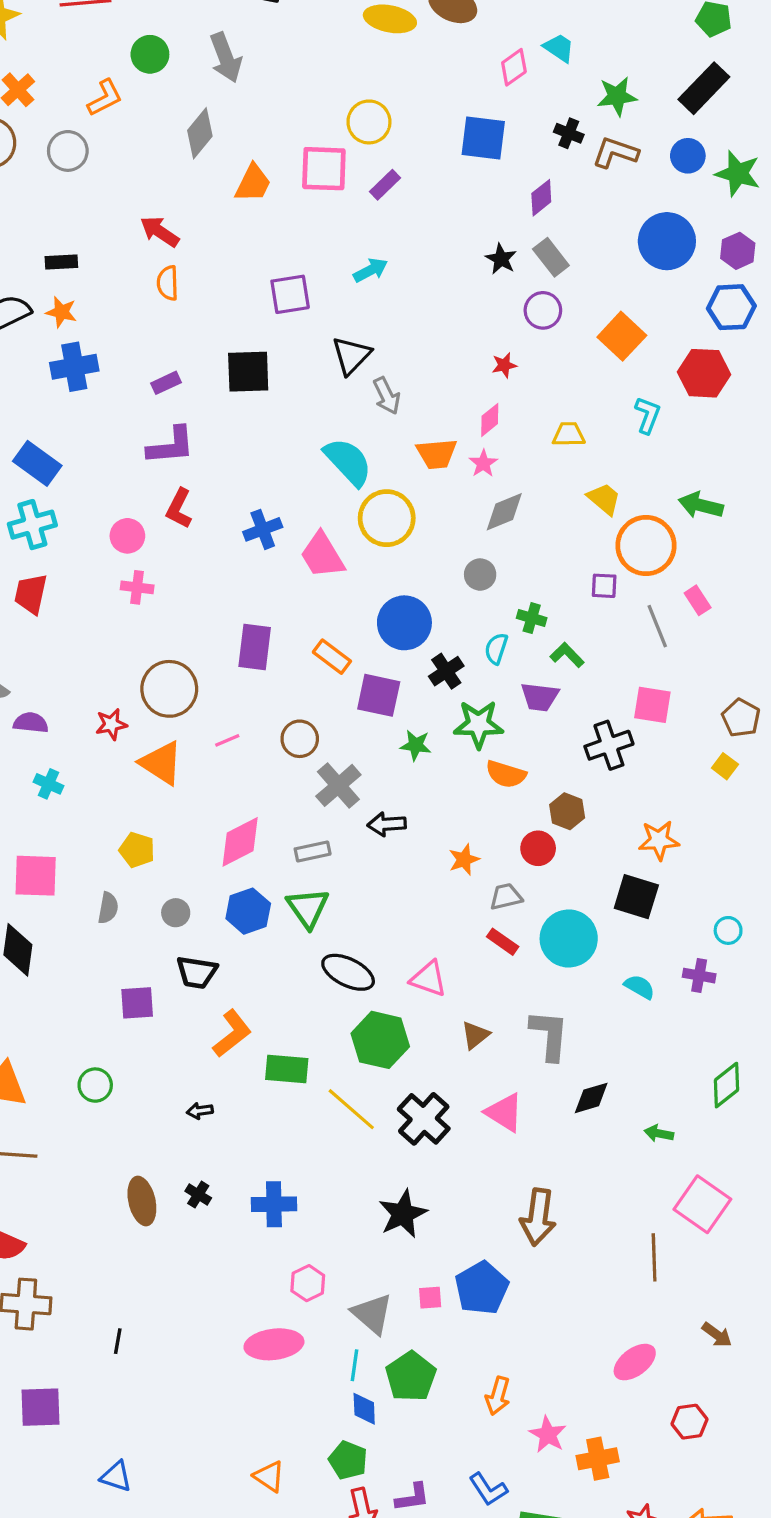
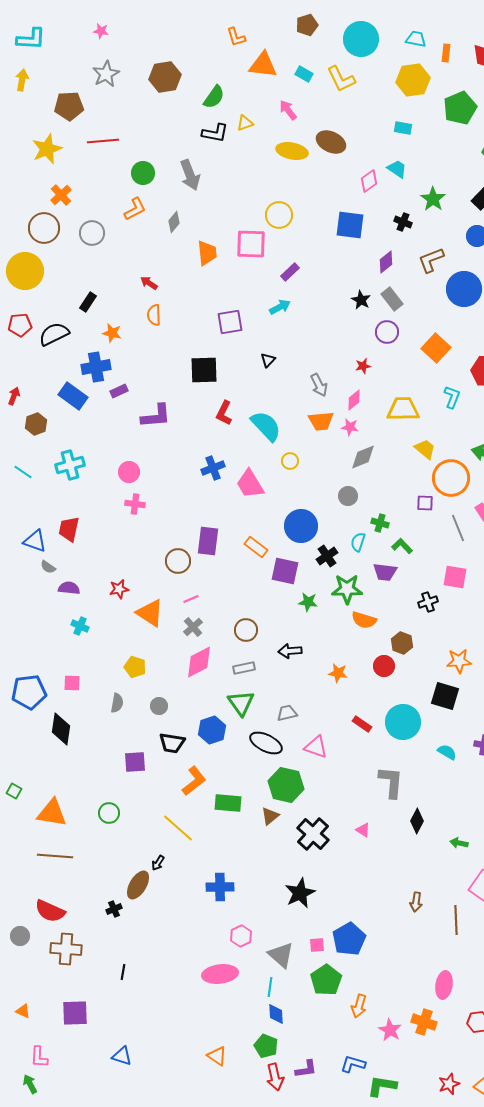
green star: (617, 96) -> (433, 199), turned -30
orange L-shape: (105, 98) -> (135, 209), moved
gray diamond: (200, 133) -> (174, 222), size x0.7
brown L-shape: (615, 153) -> (431, 260), moved, turned -40
orange trapezoid: (253, 183) -> (207, 253), turned -32
purple rectangle: (385, 185) -> (290, 272), moved
red arrow: (160, 231) -> (149, 283), size x0.7
black rectangle: (61, 262) -> (88, 302), turned -54
orange star: (61, 312) -> (112, 333), moved
black triangle: (351, 355) -> (268, 360), size x0.6
purple rectangle: (166, 383) -> (119, 391), moved
gray arrow: (387, 396) -> (319, 385), moved
yellow trapezoid: (569, 434) -> (403, 409), size x1.6
blue rectangle: (37, 463) -> (73, 396), moved
pink star: (483, 463) -> (350, 427), turned -30
red L-shape: (179, 508) -> (224, 413), moved
yellow circle: (387, 518) -> (290, 461), size x0.5
red trapezoid: (31, 594) -> (69, 529), moved
brown circle: (169, 689) -> (178, 561), moved, size x0.7
brown circle: (300, 739) -> (246, 630), moved
black cross: (609, 745) -> (428, 602), size x0.7
gray cross: (338, 785) -> (193, 627), moved, size x0.7
orange star: (464, 860) -> (338, 673), turned 30
pink square: (36, 876) -> (72, 683), size x0.6
gray trapezoid: (506, 897) -> (287, 713), moved
blue hexagon: (248, 911) -> (212, 730), moved
brown triangle: (475, 1035) -> (270, 816), moved
black diamond: (591, 1098) -> (417, 821), turned -45
yellow line: (351, 1109) -> (178, 828), moved
black arrow: (200, 1111) -> (158, 863), moved, turned -49
pink triangle: (504, 1112) -> (363, 830), size x0.6
black cross: (198, 1195) -> (114, 909), moved, turned 35
brown ellipse: (142, 1201) -> (138, 885), turned 44
brown arrow: (538, 1217) -> (416, 902), moved, size x0.6
pink ellipse: (635, 1362) -> (444, 985), turned -44
green pentagon: (411, 1377) -> (326, 980), moved
orange cross: (598, 1459) -> (424, 1022), moved, turned 30
blue L-shape: (488, 1489) -> (353, 1064), turned 140

